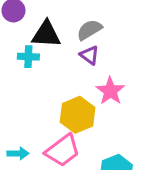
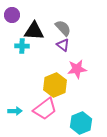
gray semicircle: (89, 30) -> (63, 28), turned 78
pink star: (110, 91) -> (77, 69), turned 30

